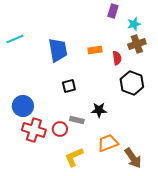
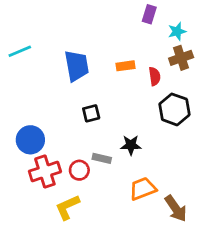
red cross: (34, 130) -> (45, 172), turned -35
yellow L-shape: (74, 157) -> (67, 207), moved

